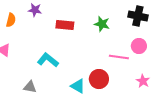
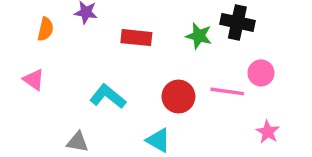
black cross: (138, 16) -> (237, 22), moved
red circle: (99, 79) -> (178, 96), moved

